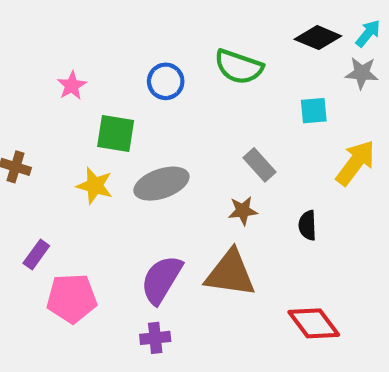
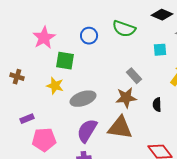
pink star: (72, 86) -> (44, 38), size x1.6
gray ellipse: (161, 184) -> (83, 99), moved
brown star: (243, 211) -> (126, 98), size x1.5
purple rectangle: (36, 255) -> (27, 119), turned 32

